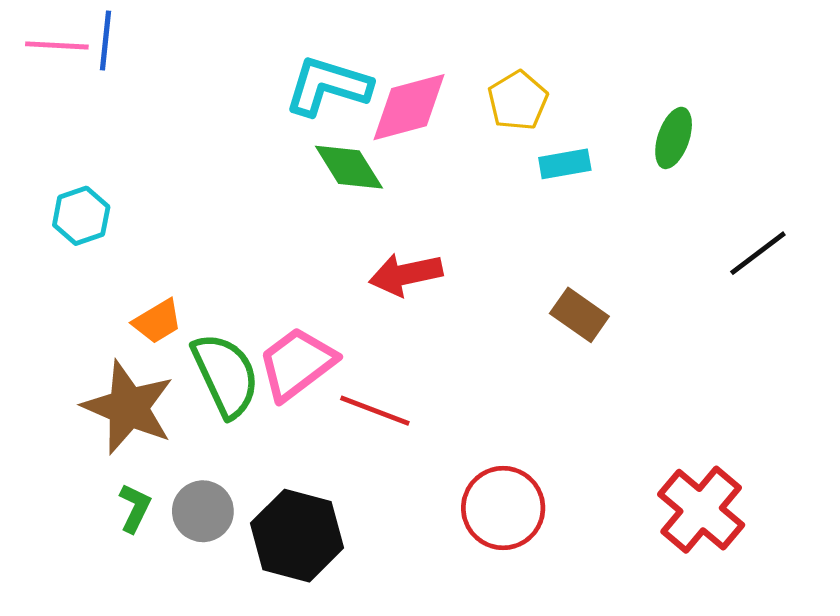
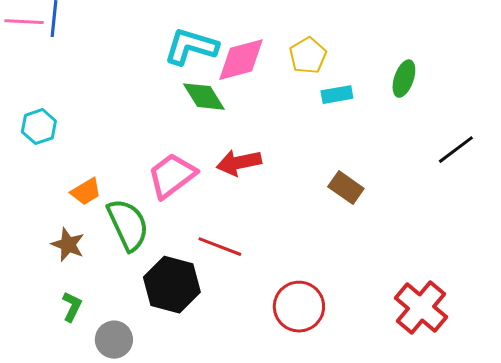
pink trapezoid: (297, 364) -> (172, 176), moved
brown star: (128, 407) -> (68, 245), size x0.6
gray circle: (203, 511) -> (114, 340), moved
black hexagon: (297, 536) -> (172, 285), moved

